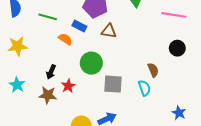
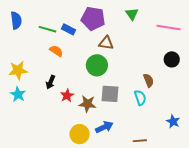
blue rectangle: (79, 26) -> (68, 29), moved
orange semicircle: (65, 39) -> (56, 51), moved
yellow star: (18, 46) -> (18, 70), moved
green circle: (91, 63) -> (97, 65), moved
brown star: (48, 95) -> (87, 104), moved

